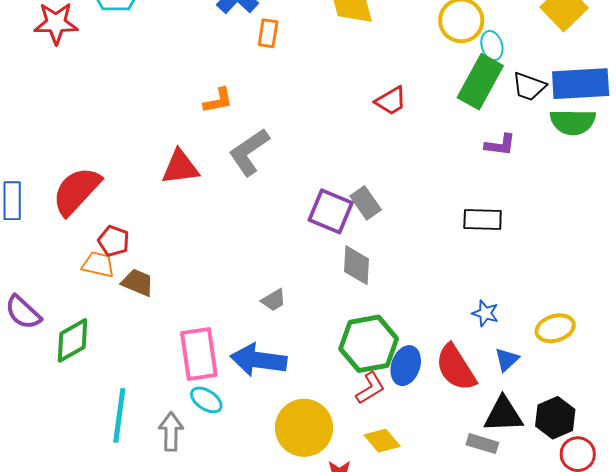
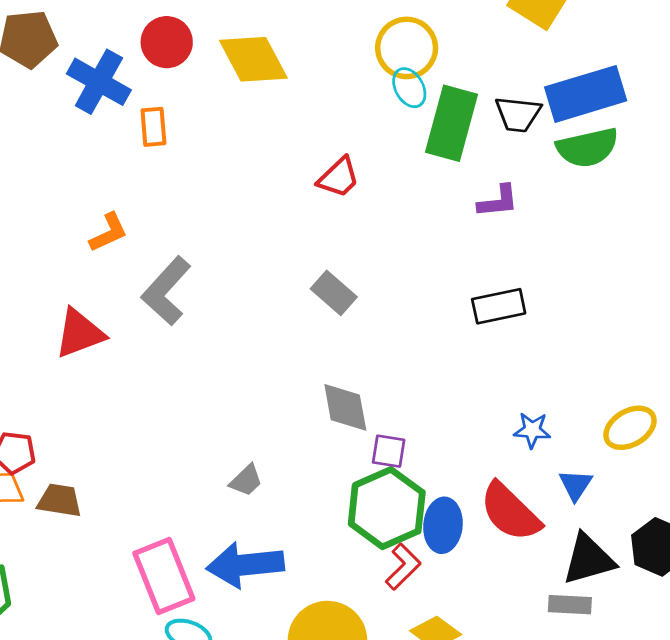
cyan ellipse: (492, 46) -> (409, 88), moved
gray rectangle: (366, 203) -> (334, 293), moved
purple square: (331, 211) -> (389, 451), moved, size x0.6

